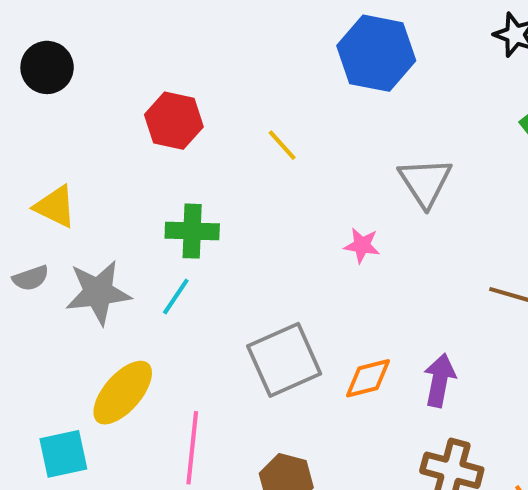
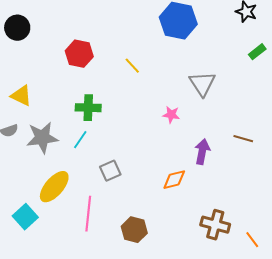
gray square: (284, 360) -> (110, 171), moved, size x0.6
purple arrow: (440, 380) -> (202, 152), moved
cyan square: (63, 454) -> (25, 217), turned -30

